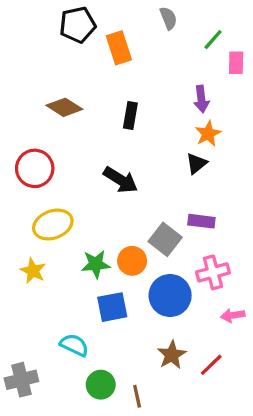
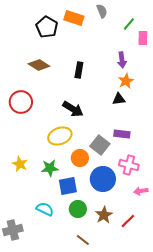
black pentagon: (78, 25) -> (47, 27), moved, turned -30
orange rectangle: (119, 48) -> (74, 18), moved, turned -54
black triangle: (196, 163) -> (119, 99), turned 32
yellow ellipse: (53, 225) -> (60, 136), moved
green star: (96, 264) -> (50, 168), moved
pink cross: (213, 272) -> (129, 165), turned 30
green circle: (101, 385) -> (78, 209), moved
brown line: (137, 396) -> (83, 240), turned -40

